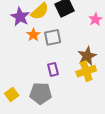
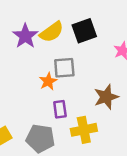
orange star: (33, 35) -> (48, 81), moved
yellow cross: (86, 71) -> (84, 130), moved

